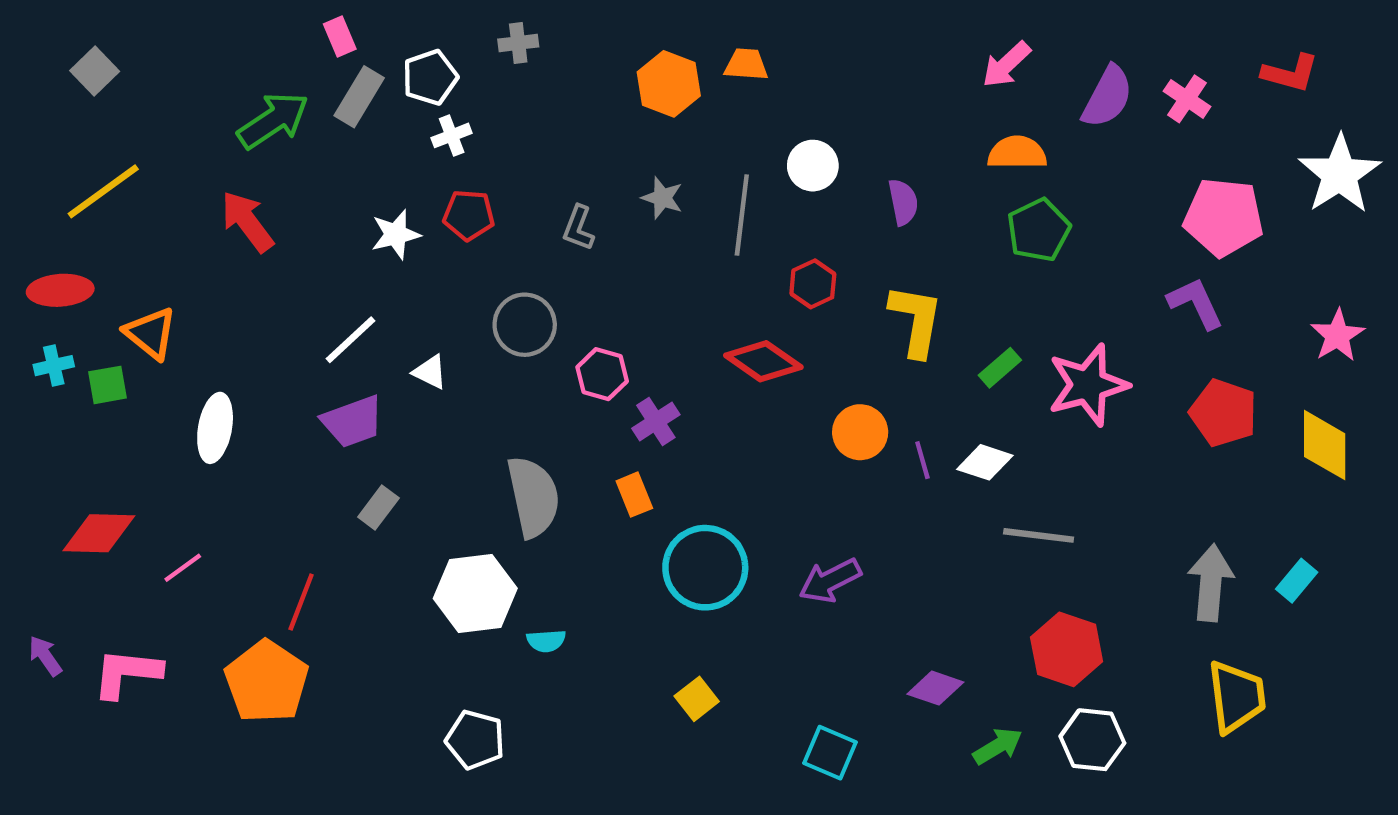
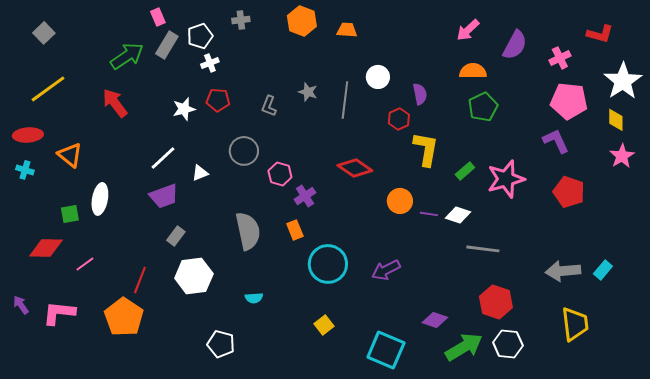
orange hexagon: (669, 84) -> (302, 21), moved
pink cross: (1187, 99) -> (560, 58), moved, turned 30
red hexagon: (813, 284) -> (399, 119), moved
cyan cross: (54, 366) -> (25, 170), turned 30
white triangle: (430, 372) -> (200, 173), turned -48
green square: (108, 385) -> (70, 214), moved
yellow diamond: (1325, 445) -> (616, 120), moved, size x0.7
purple line: (922, 460) -> (429, 214), turned -66
gray arrow: (1211, 583) -> (563, 271), turned -100
white hexagon: (475, 593) -> (194, 276), moved
green arrow: (998, 746) -> (464, 347), size x1.6
cyan square: (830, 753) -> (386, 350), size x1.5

